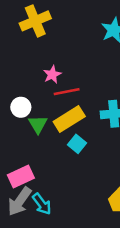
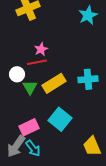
red line: (67, 92) -> (37, 62), moved
cyan square: (77, 144) -> (60, 119), moved, size x1.6
pink rectangle: (21, 177) -> (29, 127), moved

